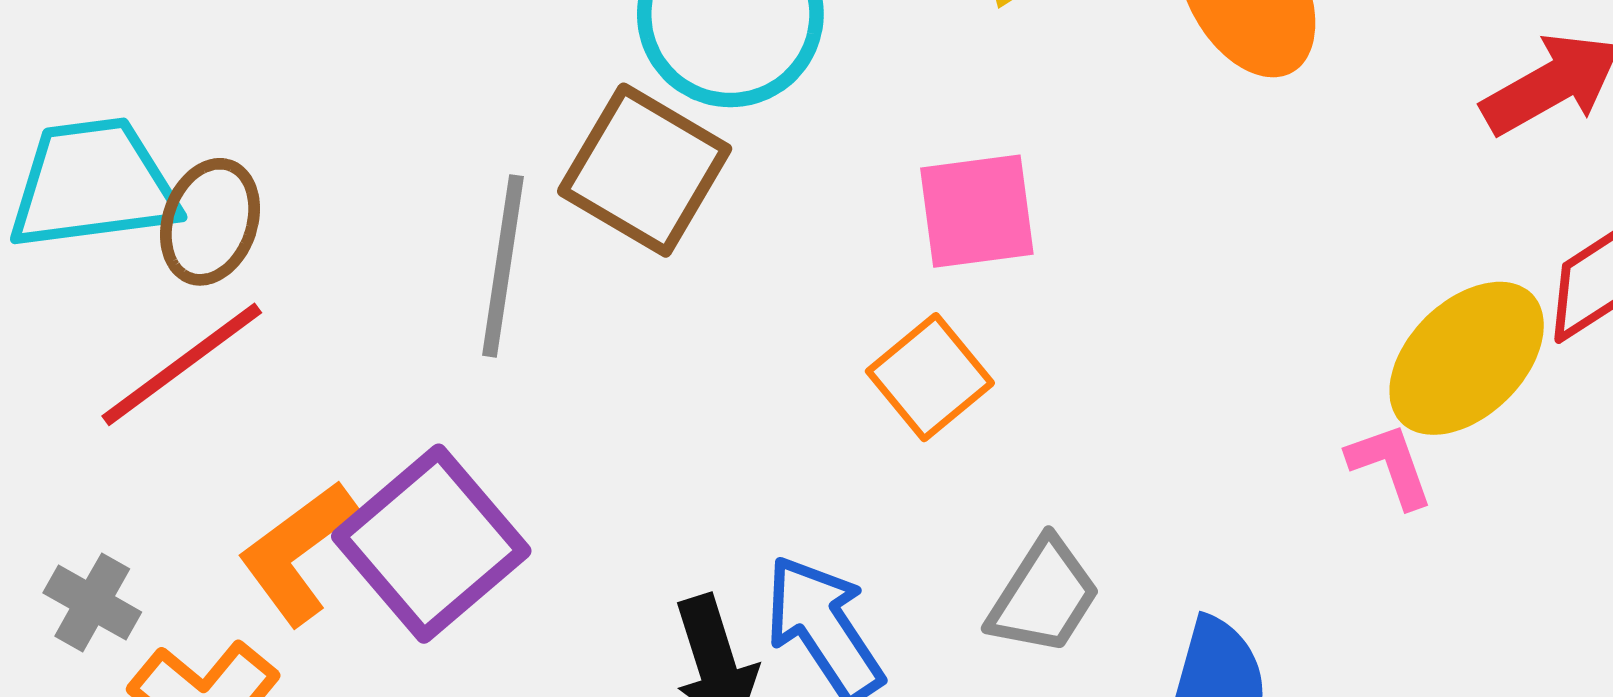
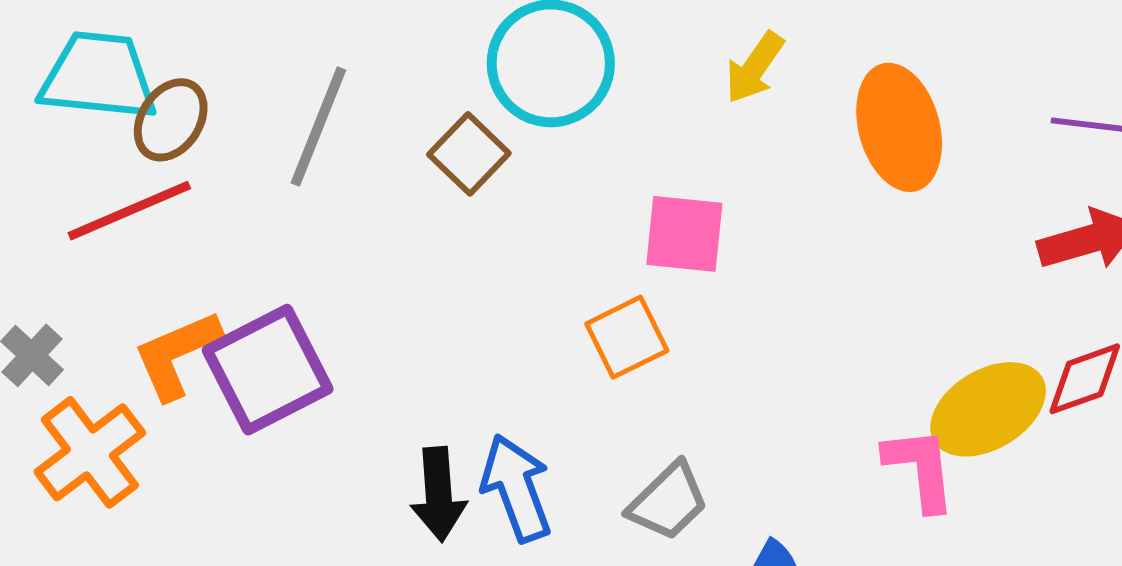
brown square: (645, 170) -> (469, 154), size x0.7
gray line: (503, 266) -> (318, 127), moved
pink L-shape: (1390, 465) -> (920, 469), size x1.4

